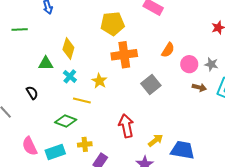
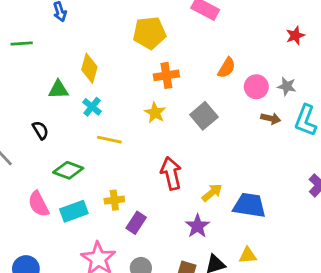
orange cross: (124, 55) -> (166, 75), size x0.7
yellow star: (99, 81) -> (155, 113), moved
green diamond: (66, 121) -> (68, 170), moved

